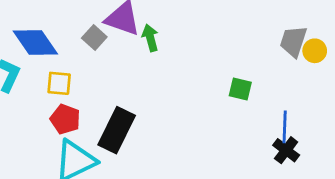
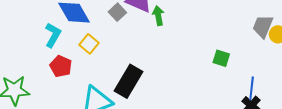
yellow square: (59, 83) -> (89, 44), turned 30
red pentagon: (65, 119) -> (61, 66), moved

